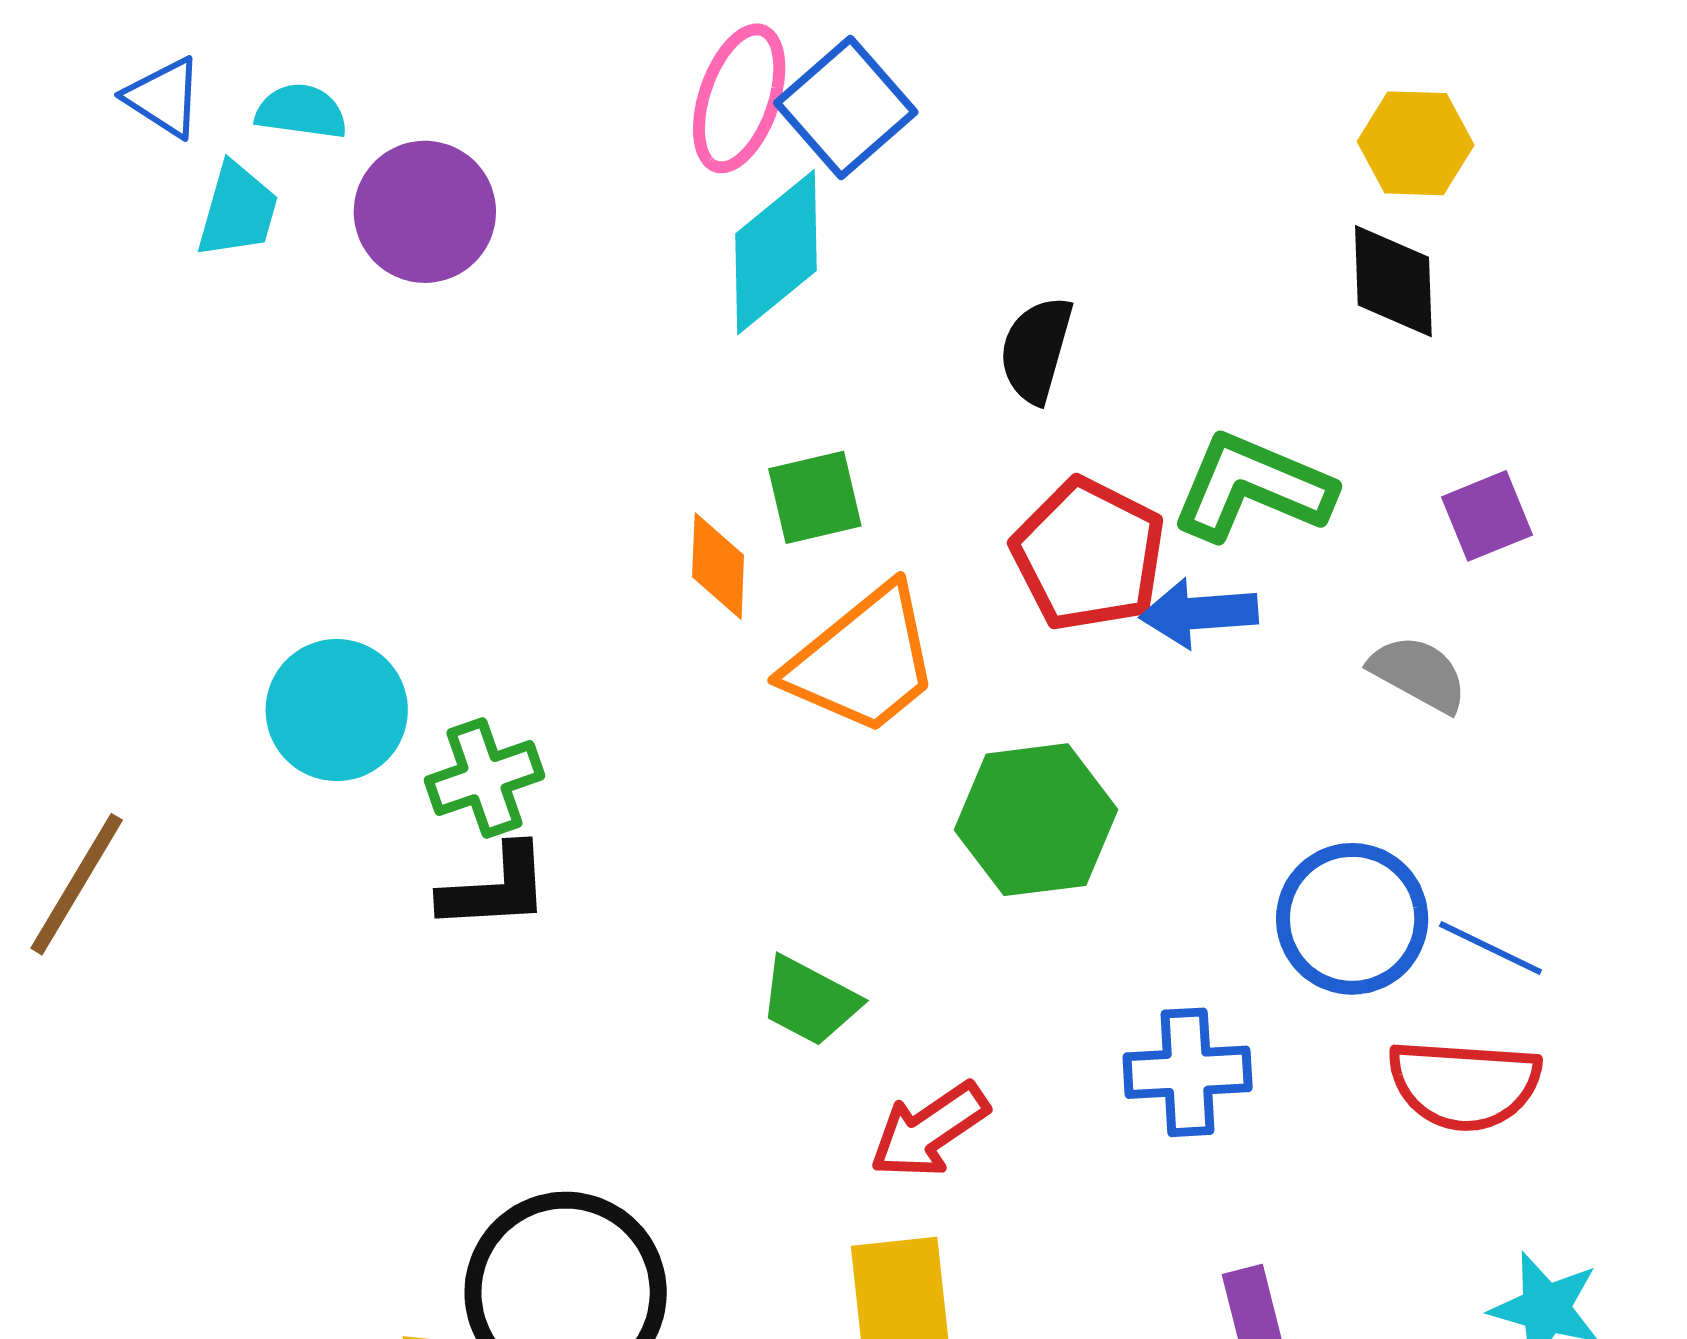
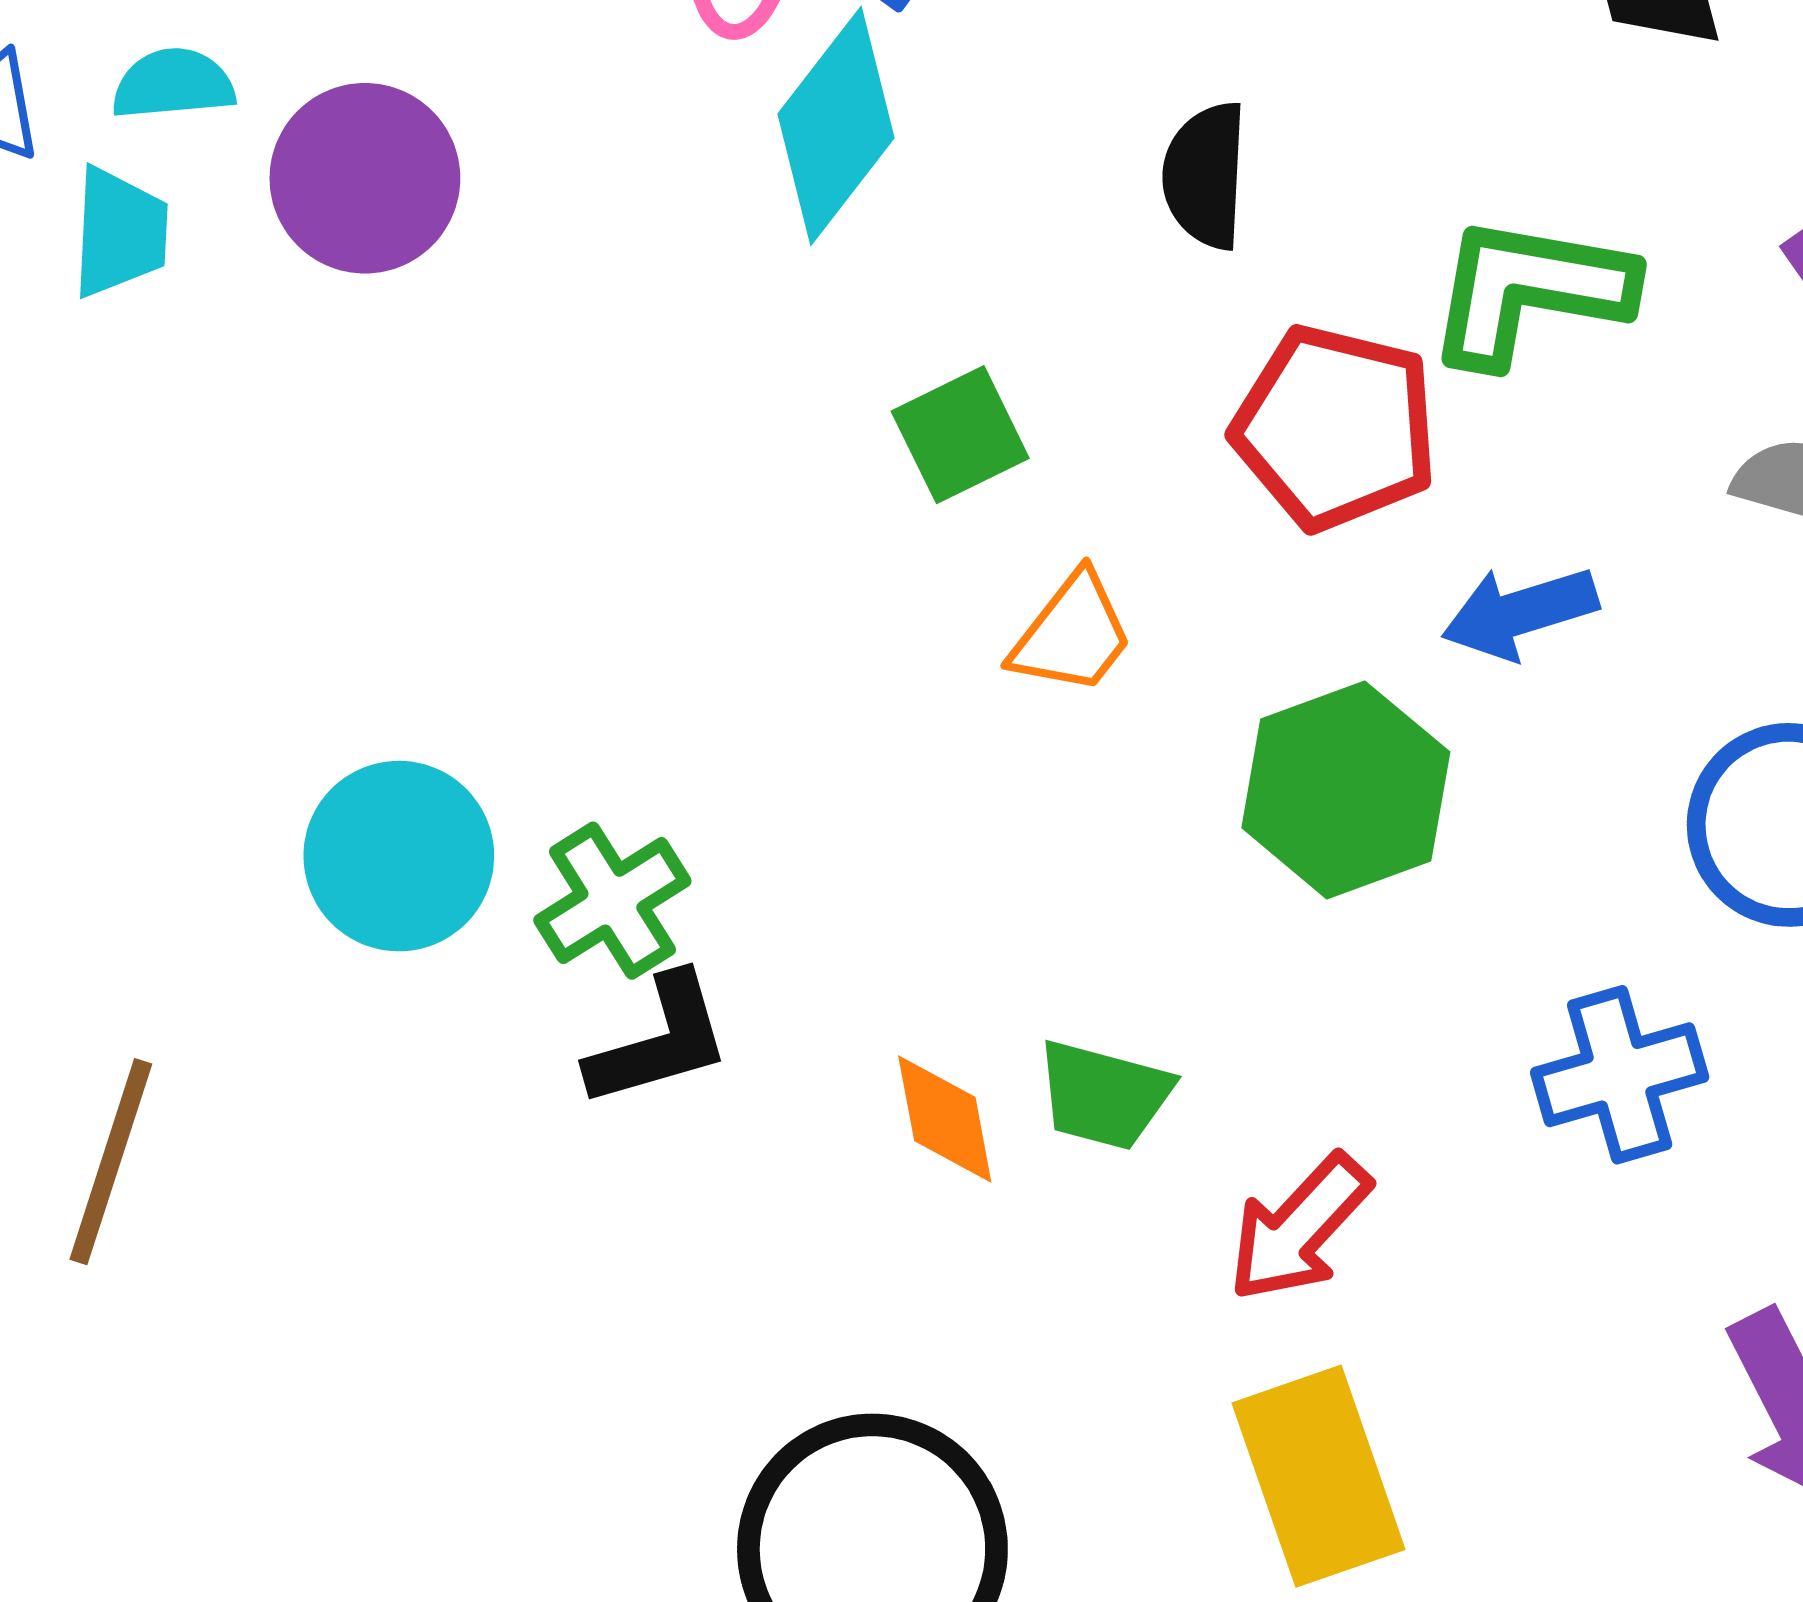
orange diamond: (718, 566) -> (945, 1119), moved
blue arrow: (1199, 613) -> (1520, 613), moved
orange trapezoid: (863, 661) -> (1072, 634), size x0.6

